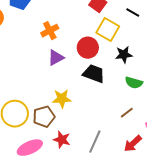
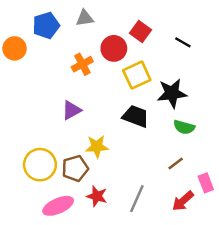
yellow square: (108, 30) -> (137, 75), moved, turned 35
red circle: (88, 48) -> (114, 48), moved
black star: (124, 55) -> (172, 93), size x1.4
purple triangle: (56, 58) -> (71, 110), moved

